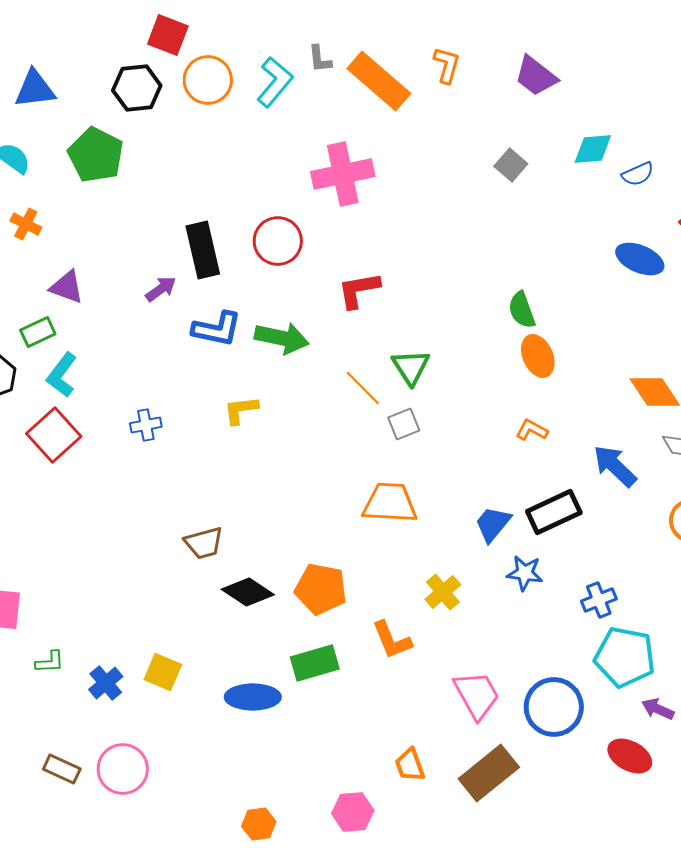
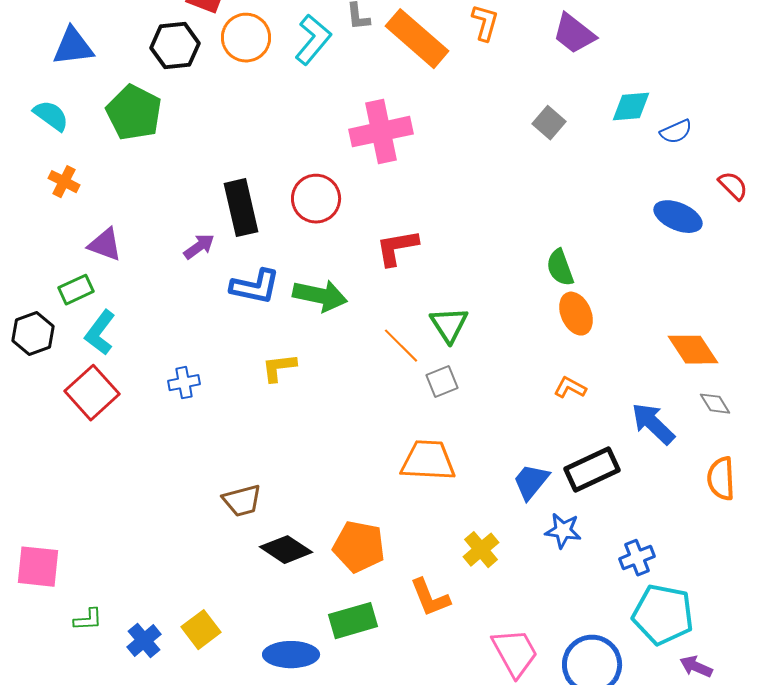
yellow square: (163, 672) -> (201, 630), turned 30

